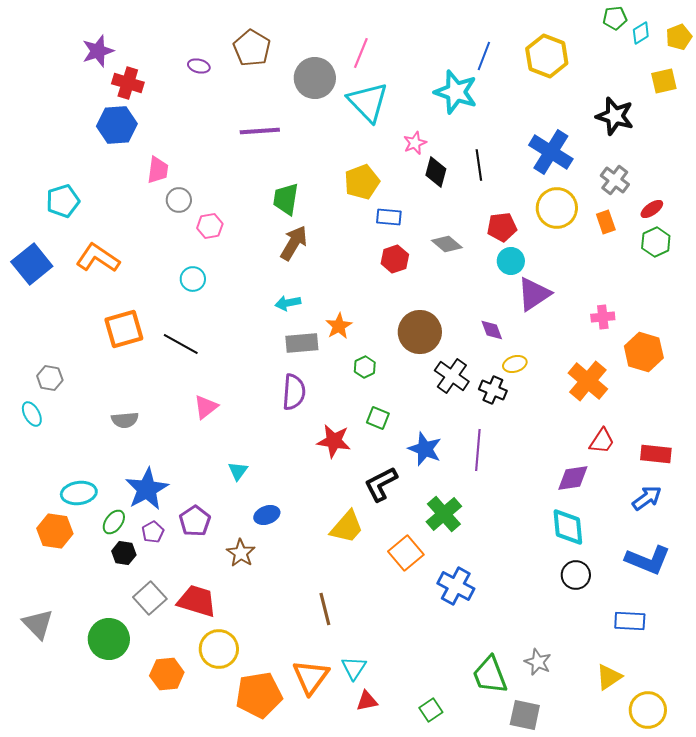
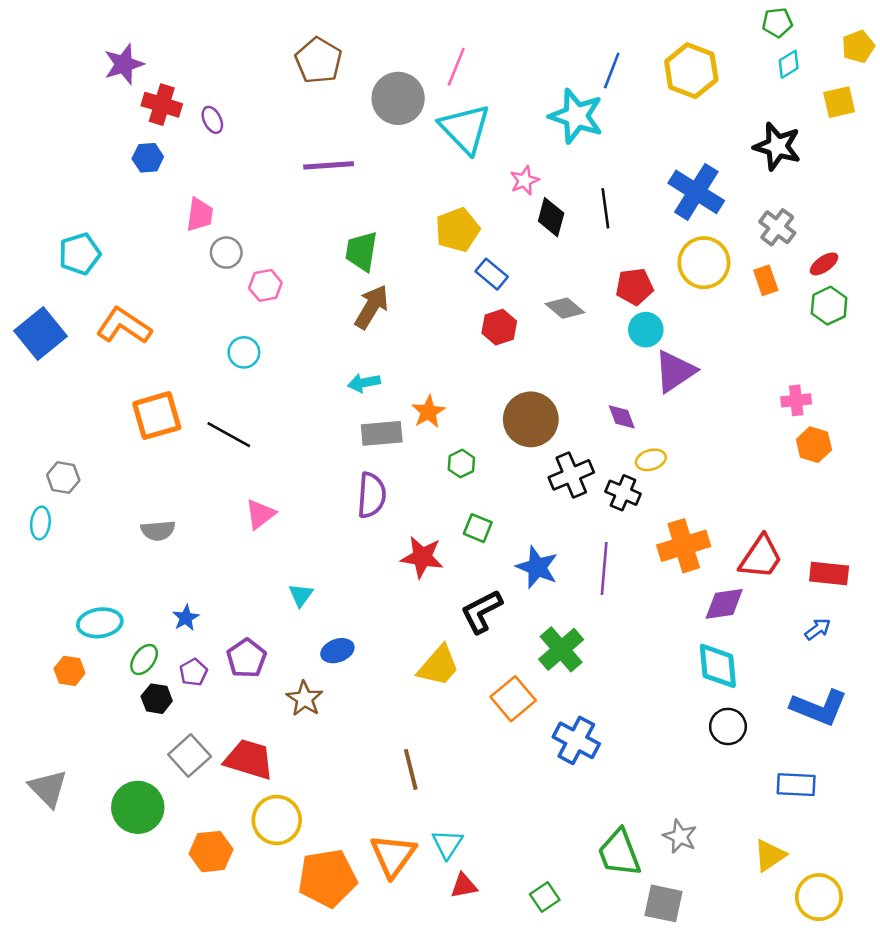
cyan diamond: (641, 33) -> (789, 64), moved
purple ellipse: (199, 66) -> (212, 120), moved, turned 50
blue hexagon: (117, 125) -> (148, 158), size x0.6
blue rectangle: (389, 217) -> (492, 274), turned 35
pink cross: (603, 317) -> (796, 400), moved
orange hexagon: (644, 352) -> (814, 445), size x0.7
black cross: (452, 376) -> (571, 475), turned 32
orange cross: (588, 381) -> (684, 546), moved, turned 33
cyan ellipse: (32, 414) -> (40, 523), turned 35
red trapezoid: (602, 441) -> (761, 557), size x1.4
blue star: (147, 489) -> (186, 618), size x0.5
blue arrow: (647, 498) -> (818, 629), size x0.7
orange hexagon: (55, 531) -> (70, 671), size x0.7

